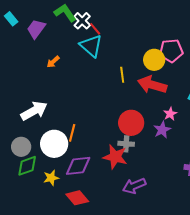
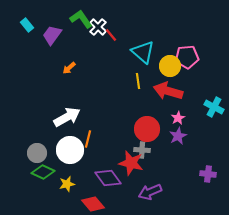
cyan triangle: (91, 46) -> (143, 52), moved
white arrow: (34, 111) -> (67, 117), moved
pink star: (170, 114) -> (178, 118), moved
green diamond: (27, 166) -> (43, 172), turned 45
purple diamond: (78, 166) -> (108, 178), moved, turned 60

